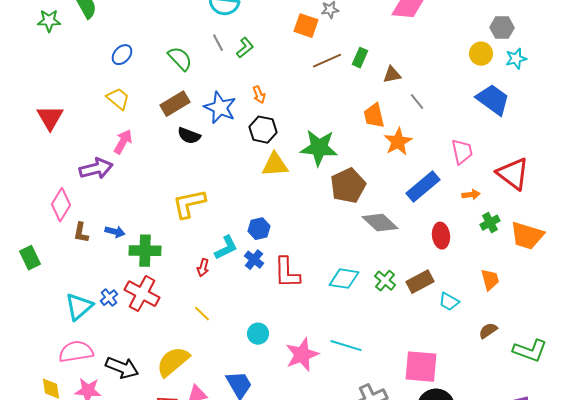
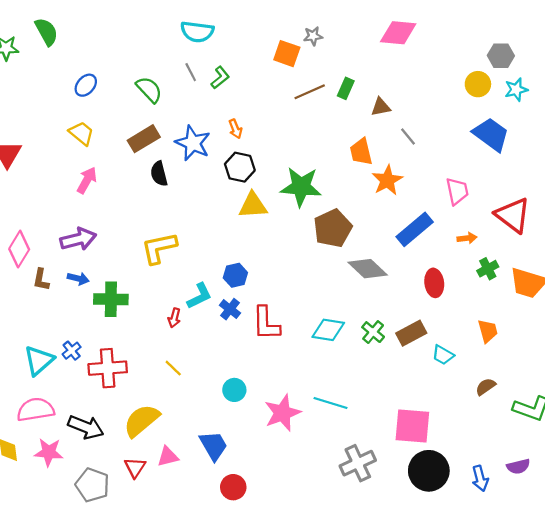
black semicircle: (189, 136) -> (159, 174), turned 55
purple arrow: (96, 169) -> (78, 239), moved
red cross: (142, 294) -> (108, 368), moved, turned -32

